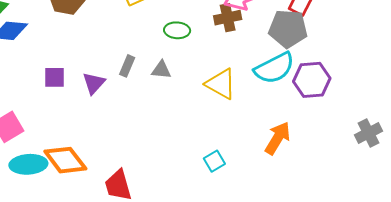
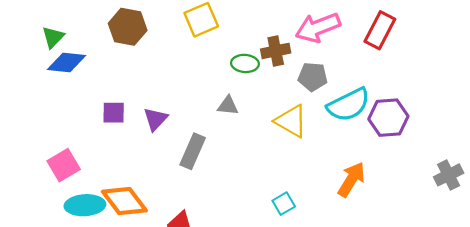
brown cross: (228, 18) -> (276, 51), moved
gray pentagon: (288, 29) -> (313, 77), moved, size x0.7
gray rectangle: (127, 66) -> (193, 151), moved, size x1.5

